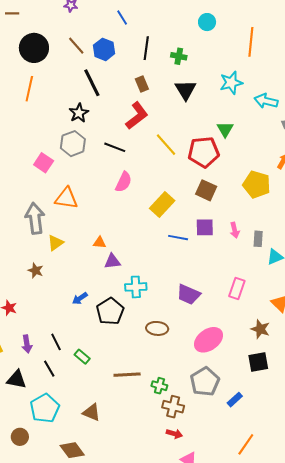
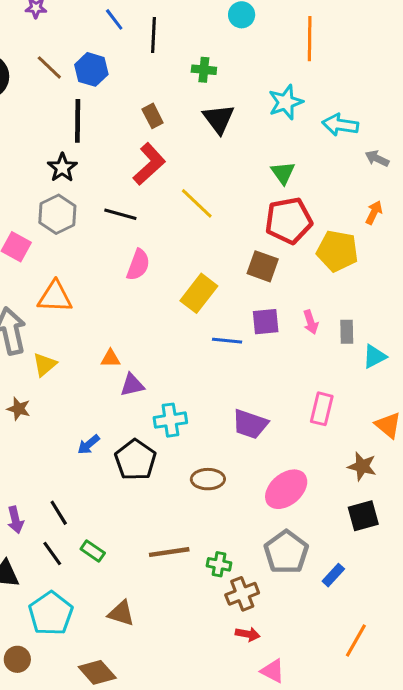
black line: (146, 48) -> (154, 35), moved
black line: (92, 83) -> (78, 121), turned 32
red pentagon: (204, 152) -> (289, 221), moved
green rectangle: (82, 357) -> (93, 551), moved
brown cross: (173, 407) -> (242, 594), turned -30

